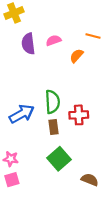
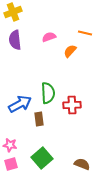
purple semicircle: (28, 44) -> (15, 40), moved
brown rectangle: (54, 127) -> (39, 119), moved
green square: (59, 159) -> (42, 158), moved

